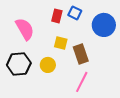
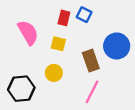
blue circle: (104, 25) -> (117, 46), moved
yellow square: (61, 43) -> (58, 44), moved
black hexagon: (19, 64) -> (21, 89), moved

